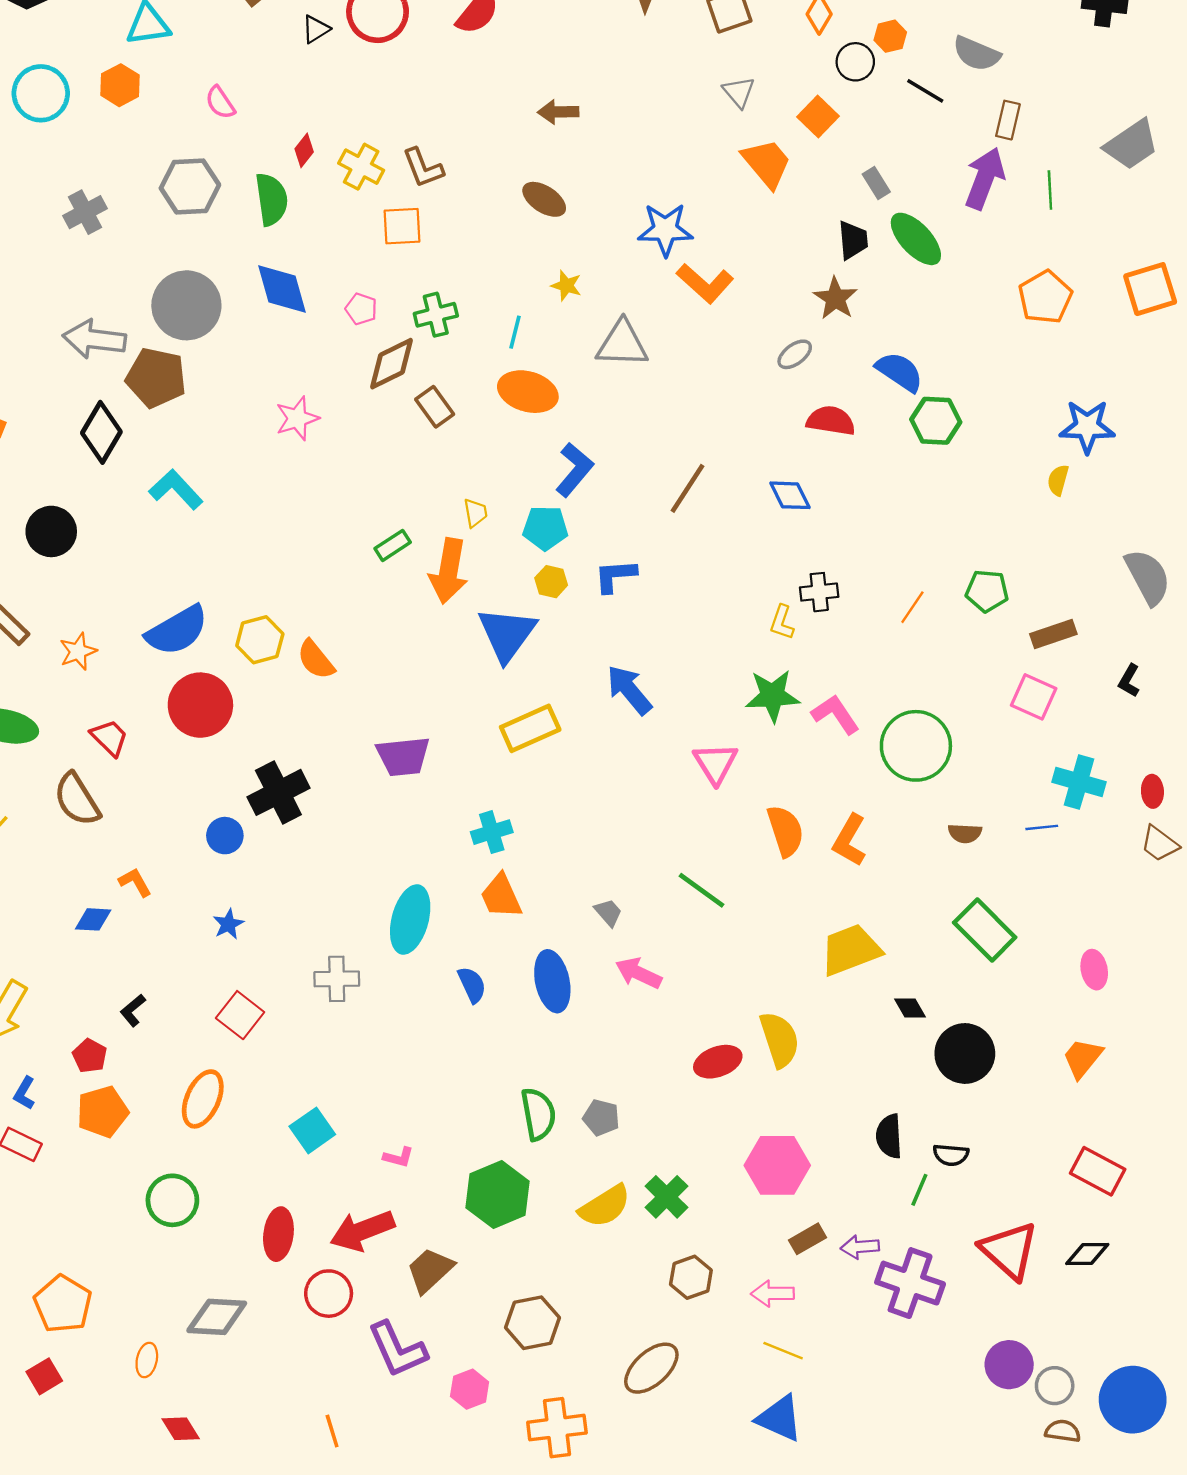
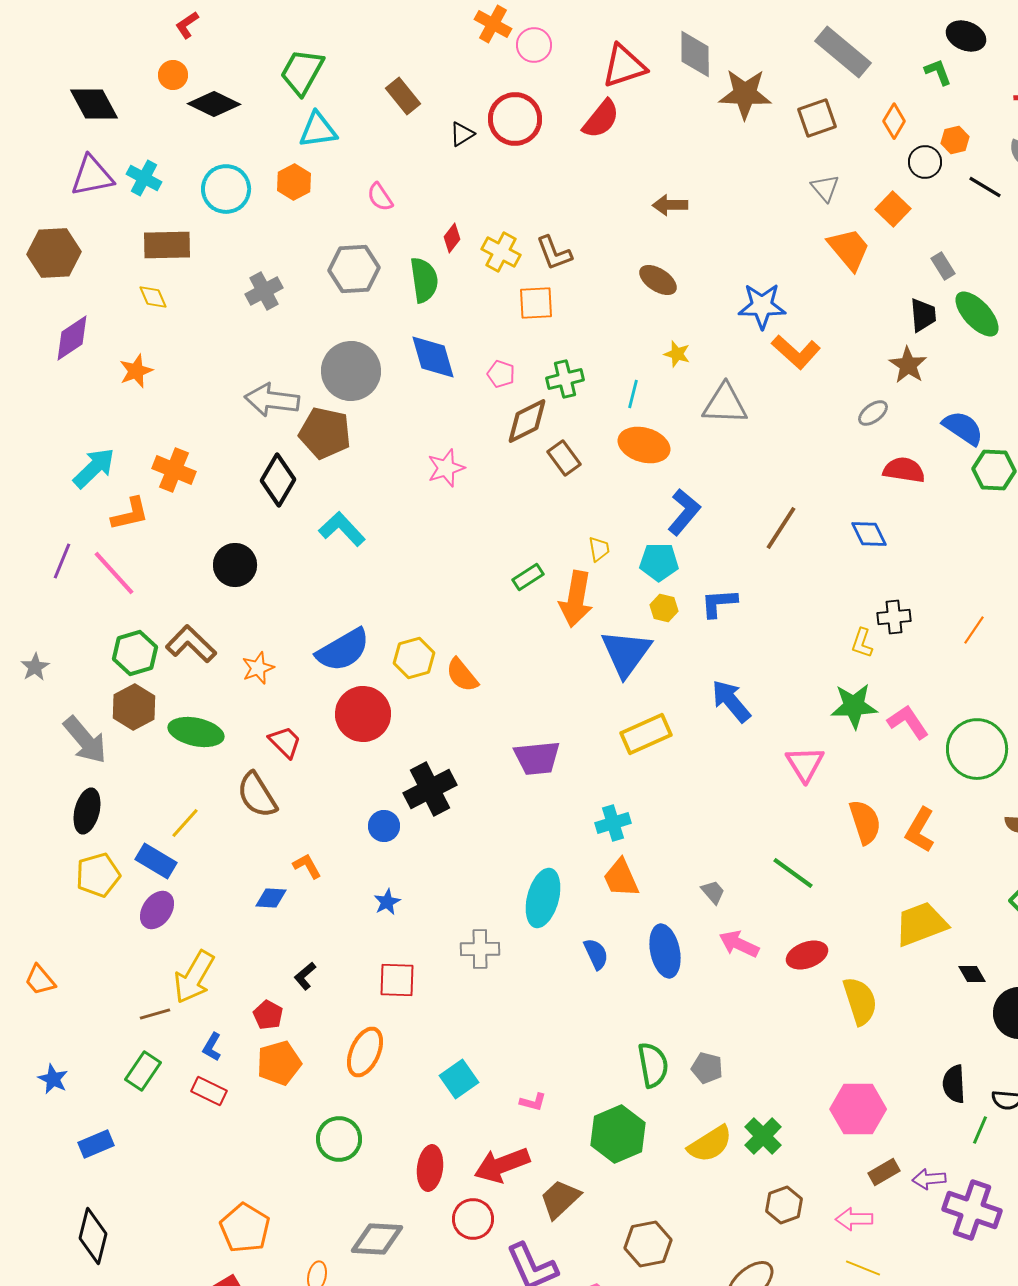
red square: (240, 1015) -> (397, 980), turned -36
red ellipse: (718, 1062) -> (807, 955), moved

